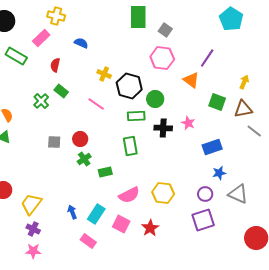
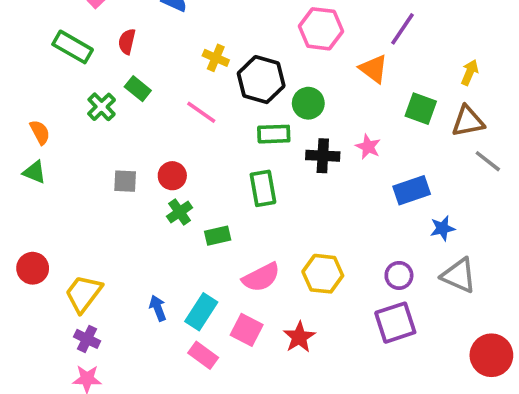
green rectangle: (16, 56) -> (73, 47), moved
blue star: (219, 173) -> (442, 228), moved
pink rectangle: (88, 241) -> (203, 355), moved

